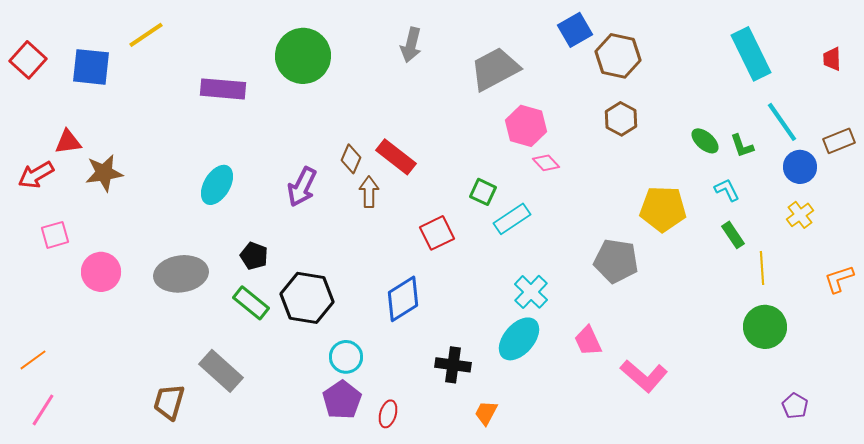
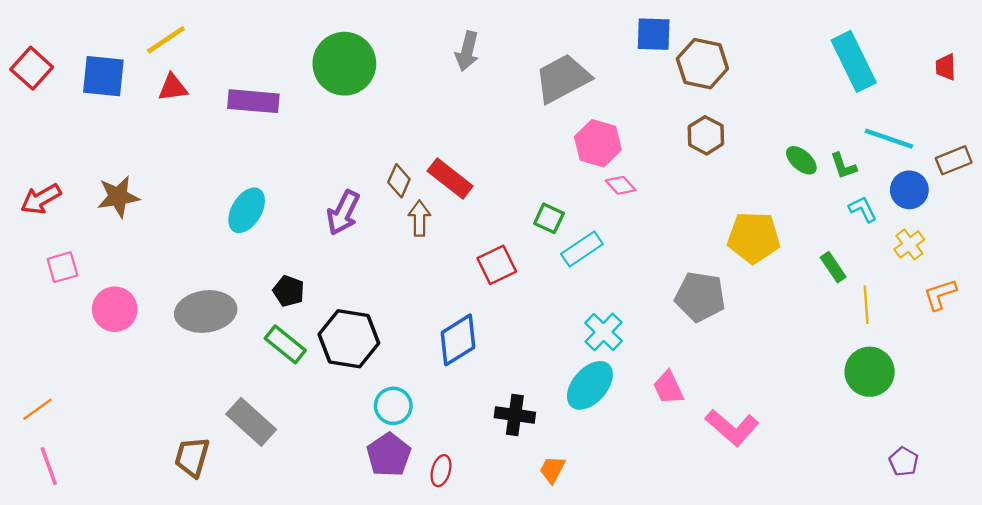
blue square: (575, 30) -> (654, 34), turned 32
cyan line: (782, 122) -> (889, 139), turned -36
red triangle: (68, 142) -> (173, 88), moved
cyan L-shape: (727, 190) -> (863, 209), moved
orange L-shape: (839, 279) -> (940, 294), moved
pink line: (43, 410) -> (49, 466), turned -52

